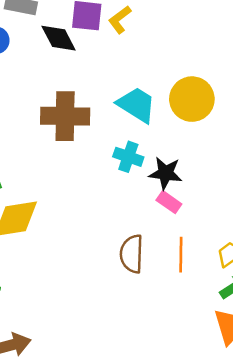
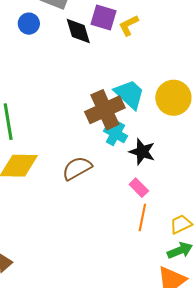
brown cross: (65, 116) -> (105, 110), moved, turned -36
pink rectangle: (169, 202) -> (139, 188), moved
brown semicircle: (132, 254) -> (77, 168), moved, turned 48

